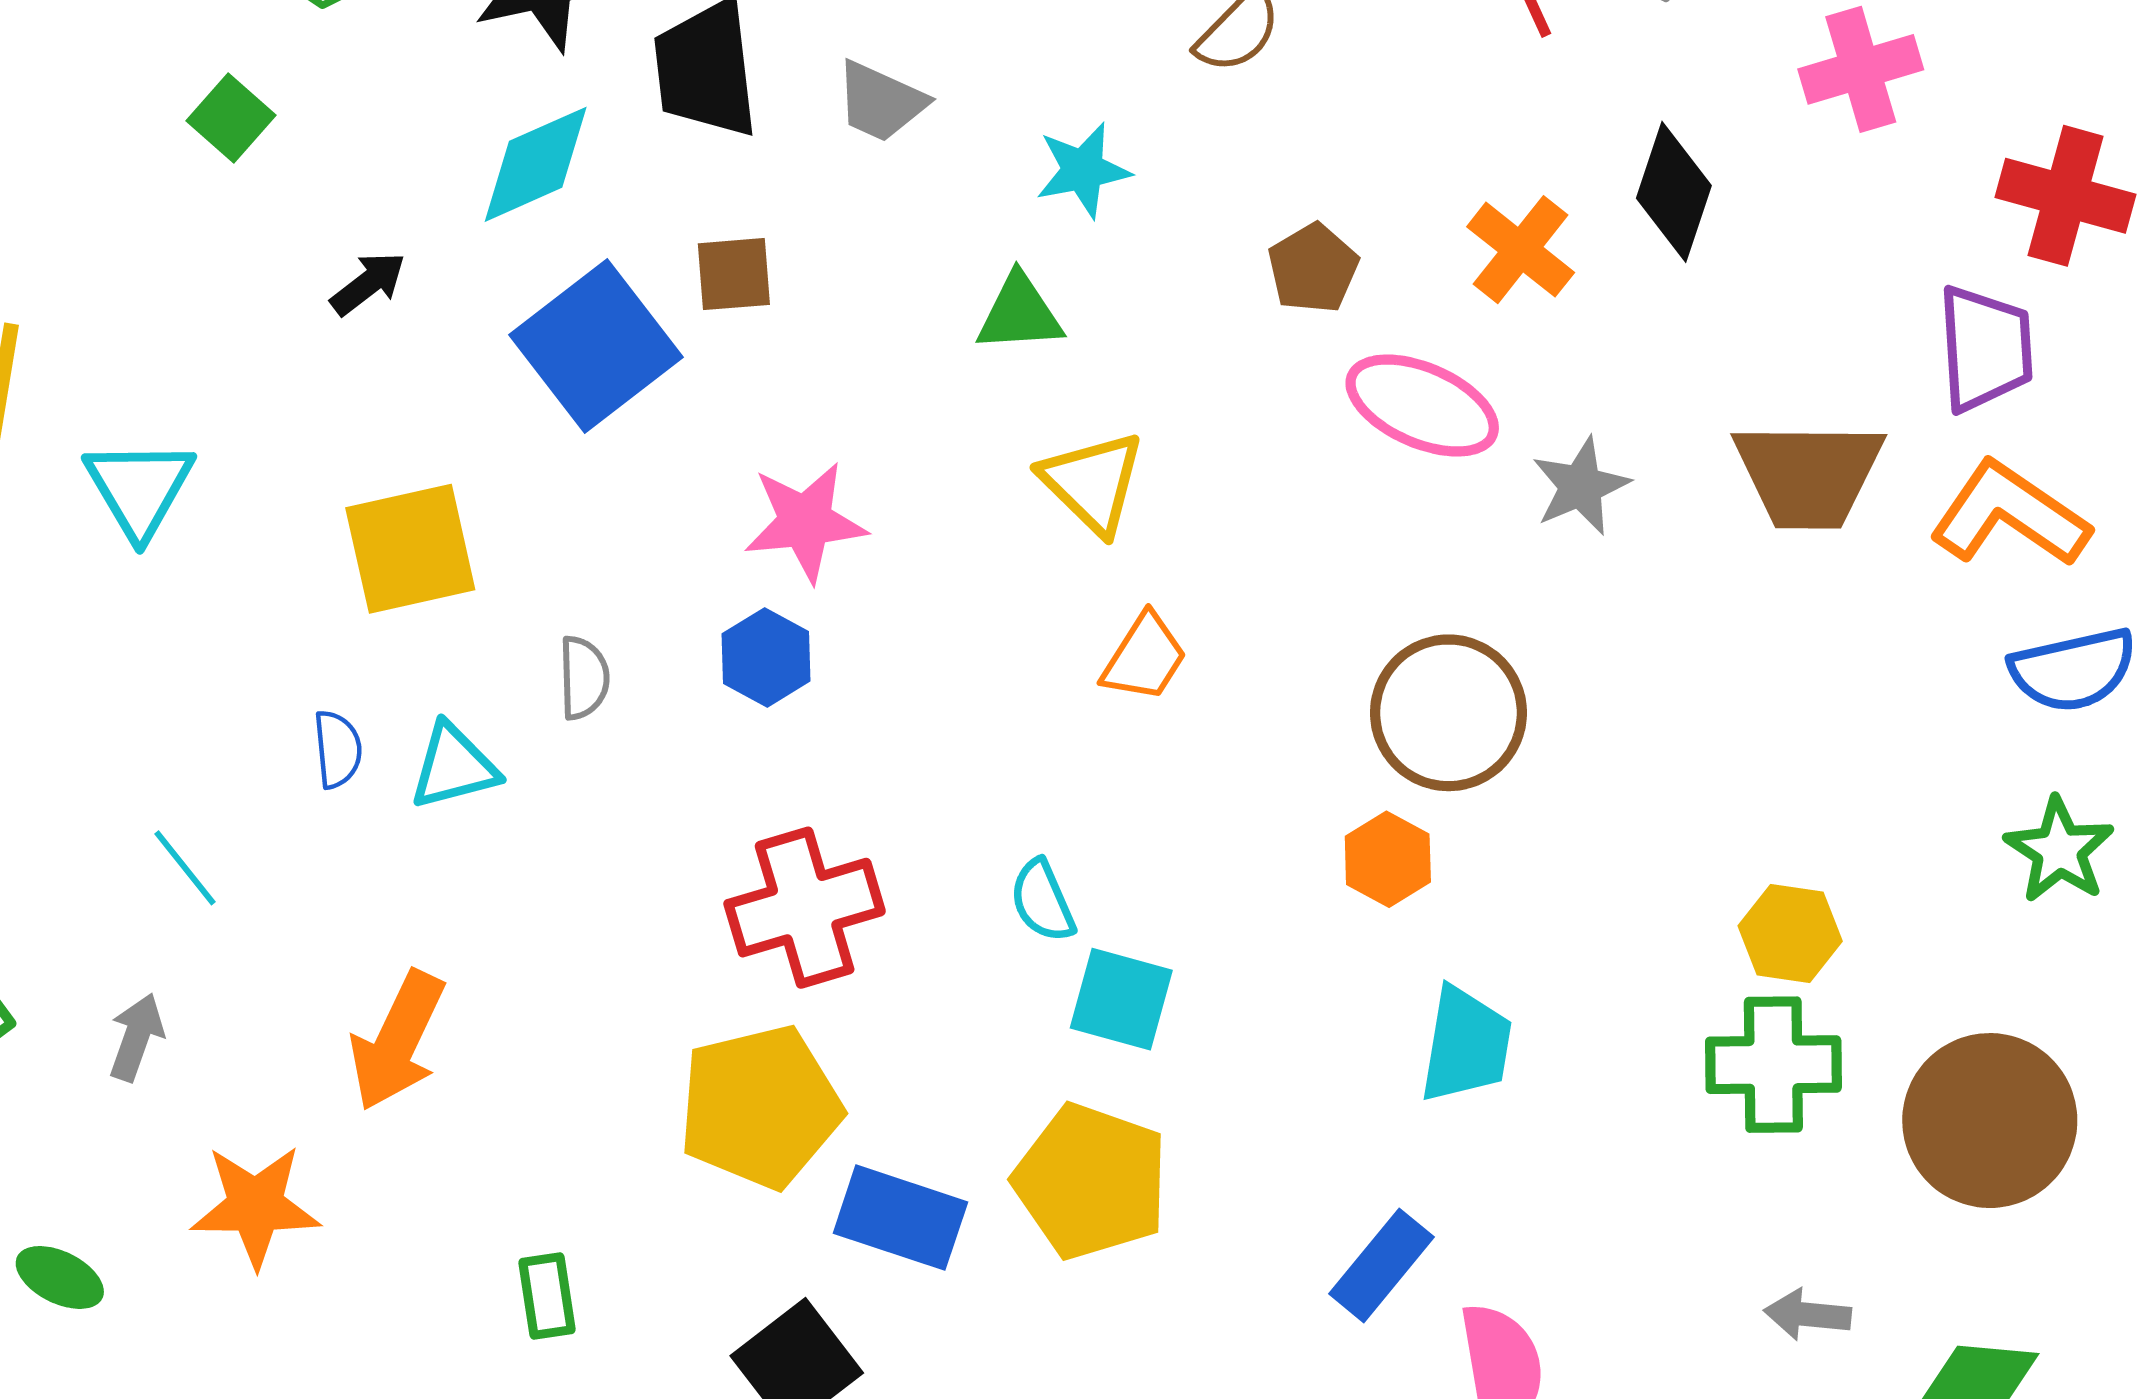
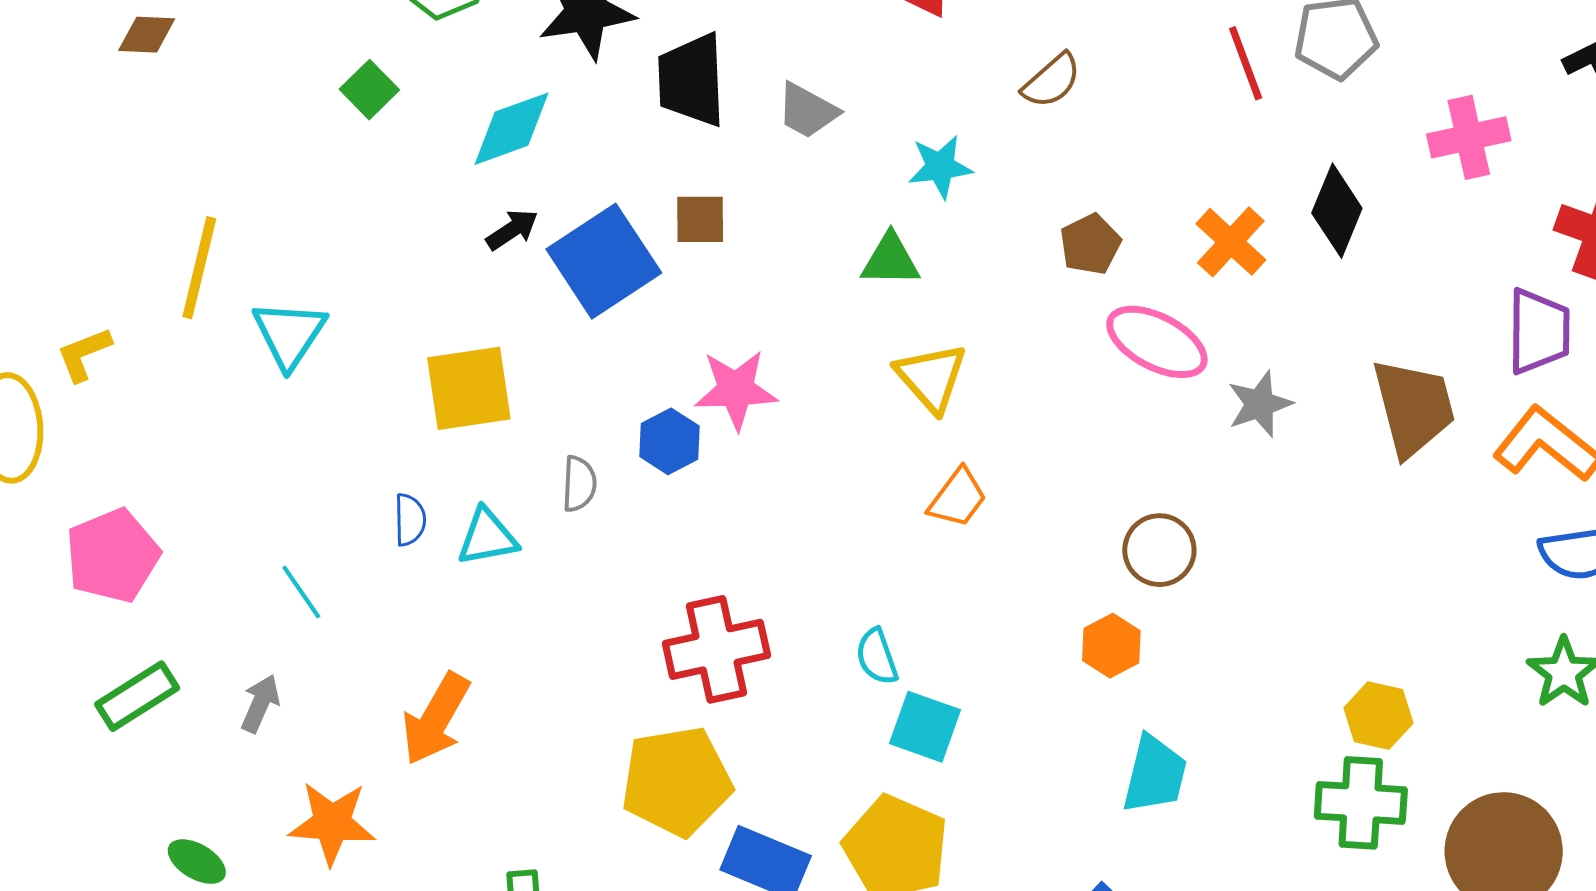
cyan diamond: (536, 164) -> (511, 129), moved
black arrow: (368, 284) -> (512, 230), moved
brown trapezoid: (1808, 474) -> (1414, 407), turned -109
blue hexagon: (766, 657) -> (670, 441), moved
brown circle: (1448, 713) -> (1159, 550), size x0.7

